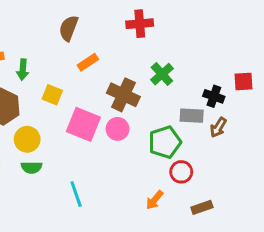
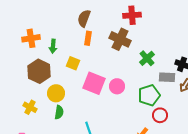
orange rectangle: (88, 62) -> (88, 38), moved, turned -48
green cross: (162, 74) -> (147, 58), moved
brown cross: (123, 95) -> (120, 39), moved
green semicircle: (32, 167) -> (59, 112), turned -80

